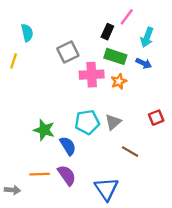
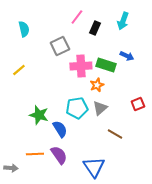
pink line: (127, 17) -> (77, 17), moved
cyan arrow: (147, 37) -> (123, 21), moved
green rectangle: (115, 56) -> (106, 65), moved
yellow line: (14, 61) -> (19, 70), moved, turned 32
orange star: (119, 81) -> (97, 85), moved

